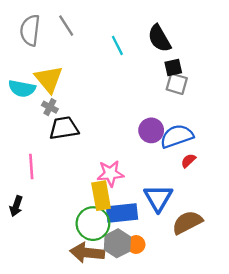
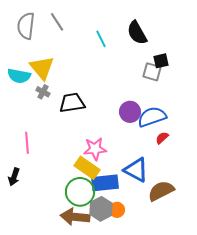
black square: (173, 68) -> (161, 61), moved
black trapezoid: (64, 128) -> (72, 103), moved
yellow rectangle: (101, 196) -> (87, 168), turned -45
blue triangle: (158, 198) -> (136, 170), turned -32

